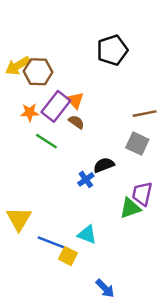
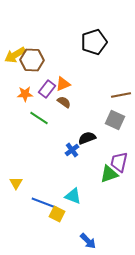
orange triangle: (75, 100) -> (63, 84), turned 49
purple rectangle: (56, 106) -> (47, 89), size x0.7
yellow triangle: (19, 219) -> (16, 183), size x0.6

